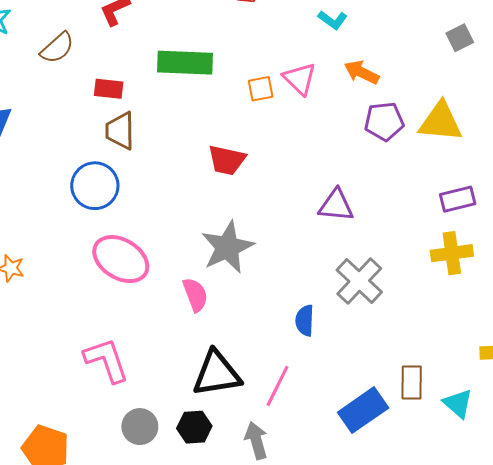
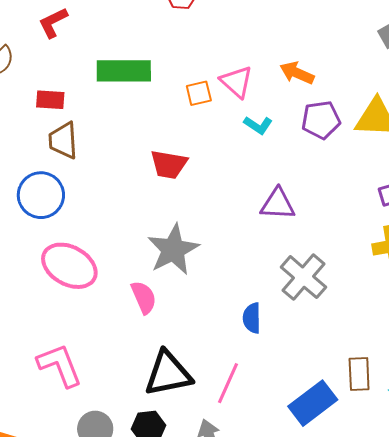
cyan L-shape: (333, 20) -> (258, 125), moved

